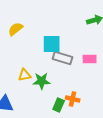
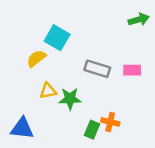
yellow semicircle: (16, 29) -> (36, 58), moved
cyan square: (52, 44) -> (57, 38), moved, turned 30

